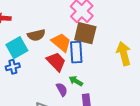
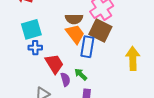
brown semicircle: (36, 35) -> (74, 19), moved
red trapezoid: (56, 62) -> (54, 64), moved
blue cross: (13, 67) -> (35, 48), moved

